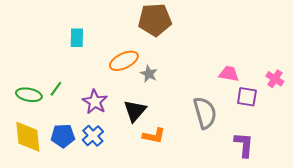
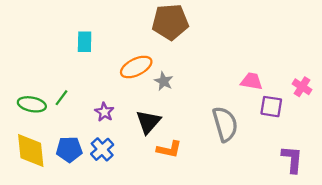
purple star: (95, 102) -> (104, 112), size x0.7
purple L-shape: (244, 145) -> (292, 159), moved

